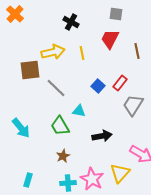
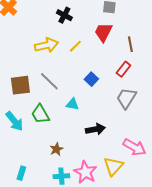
yellow line: (82, 53) -> (75, 46), turned 56
brown square: (30, 70) -> (20, 85), moved
red rectangle: (120, 83) -> (123, 69), moved
green trapezoid: (60, 126) -> (40, 114), moved

